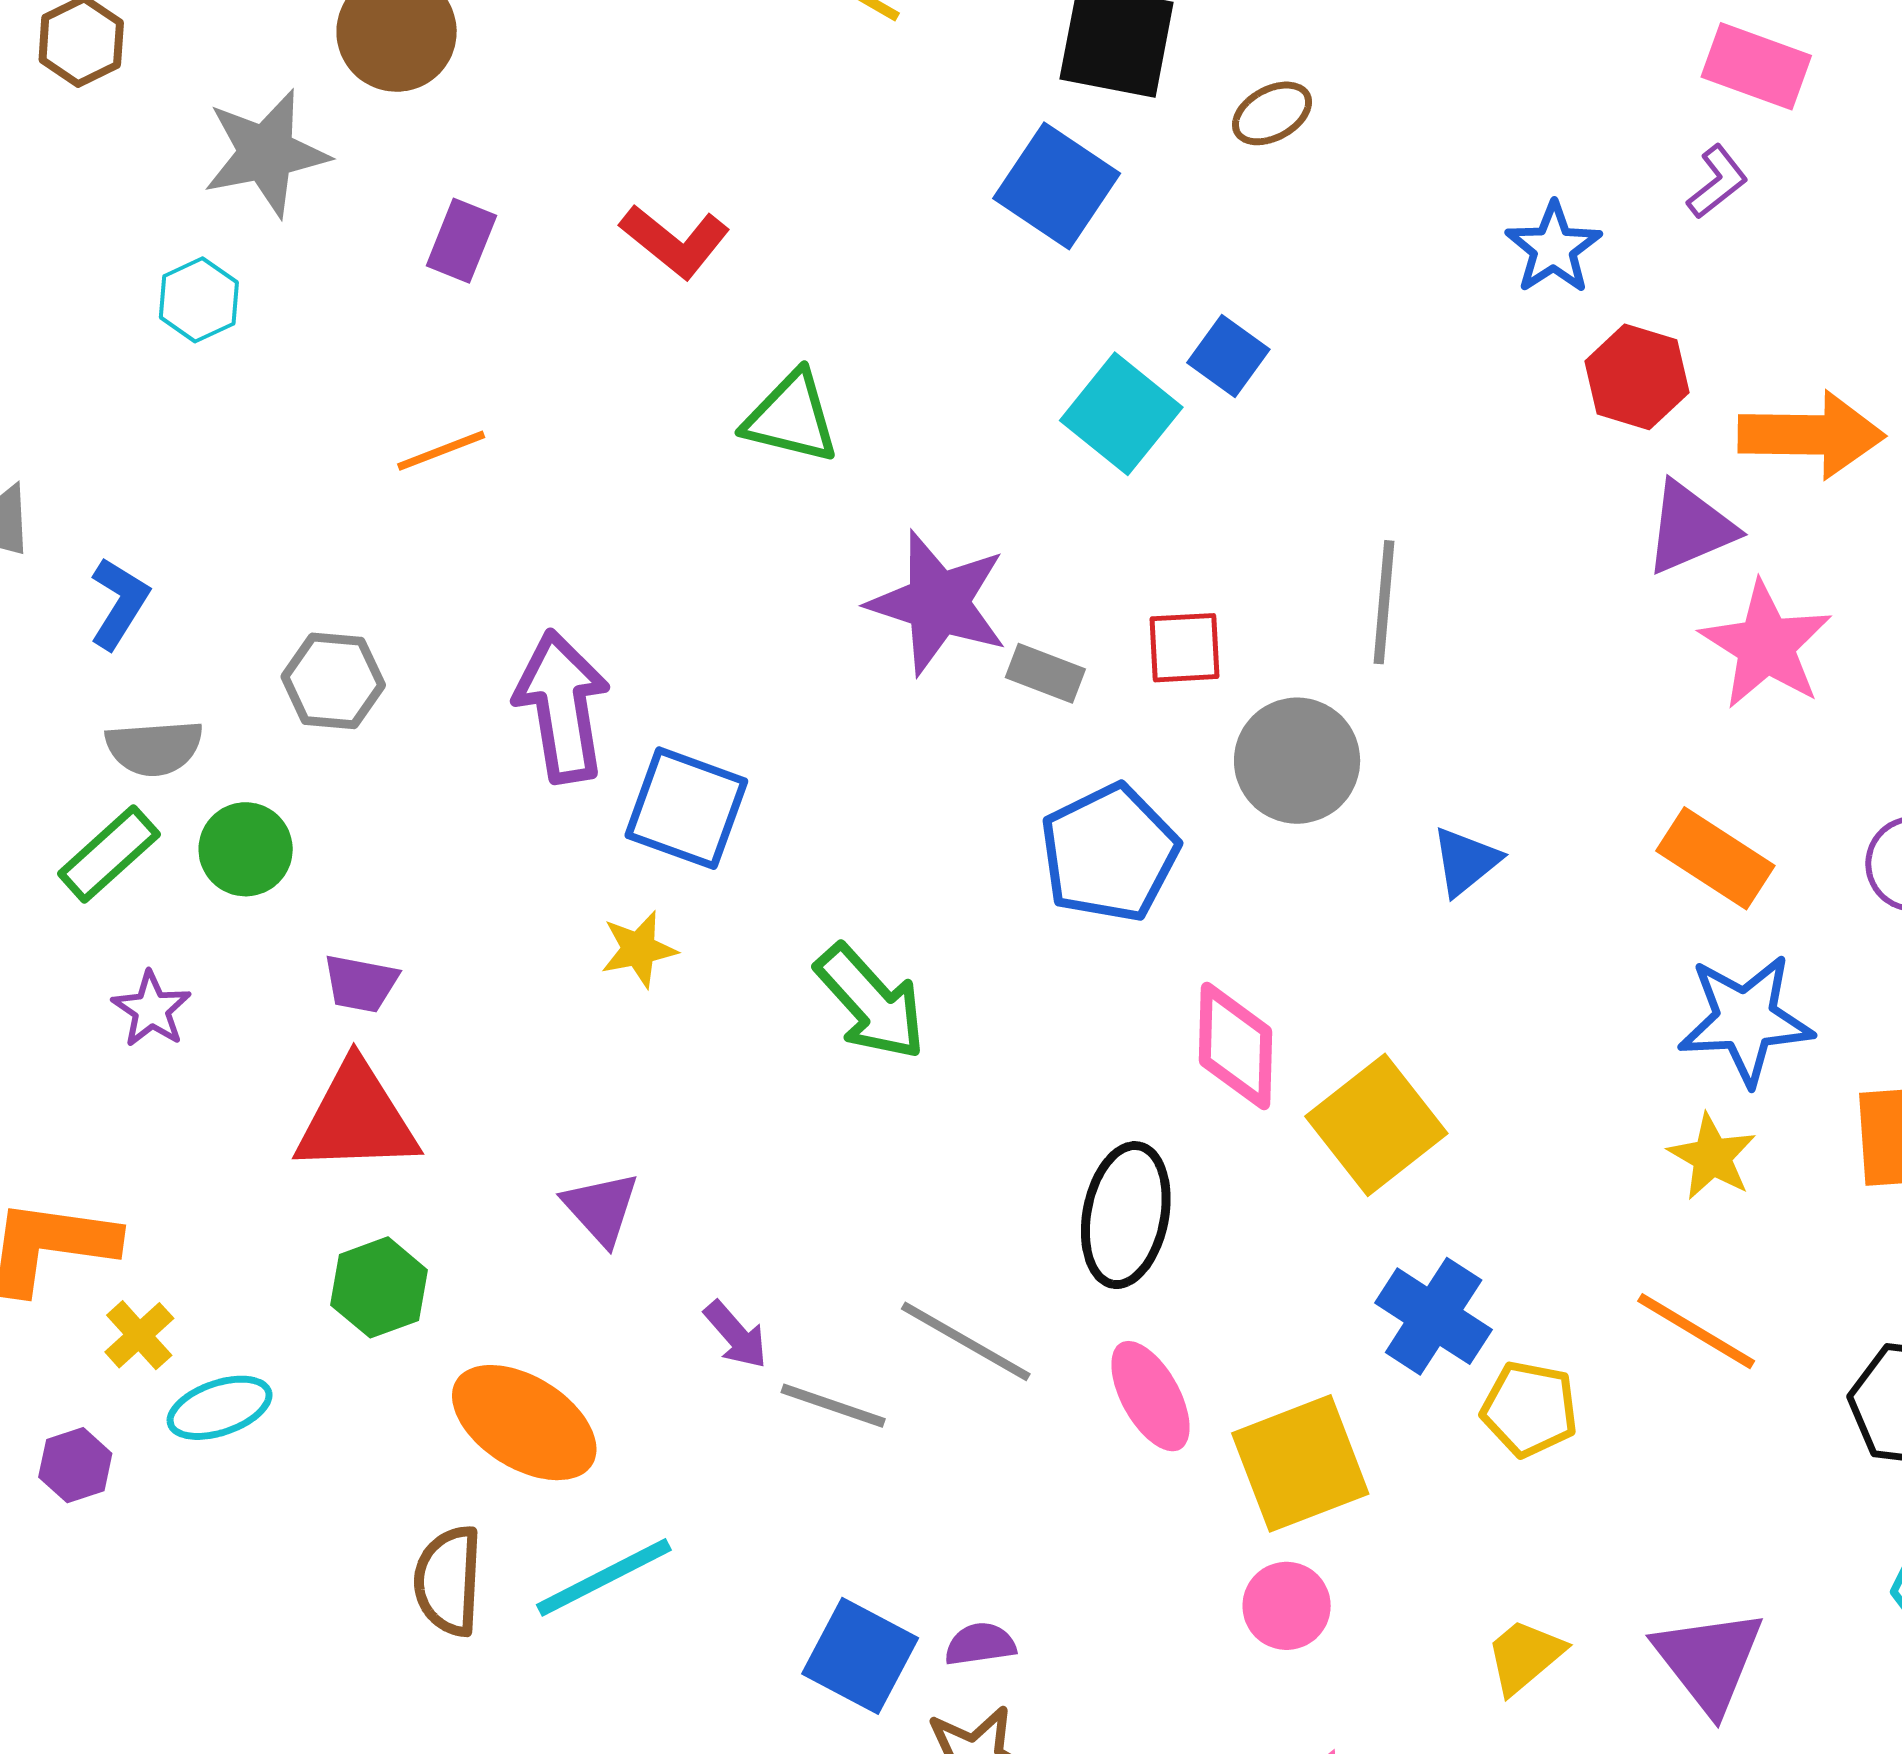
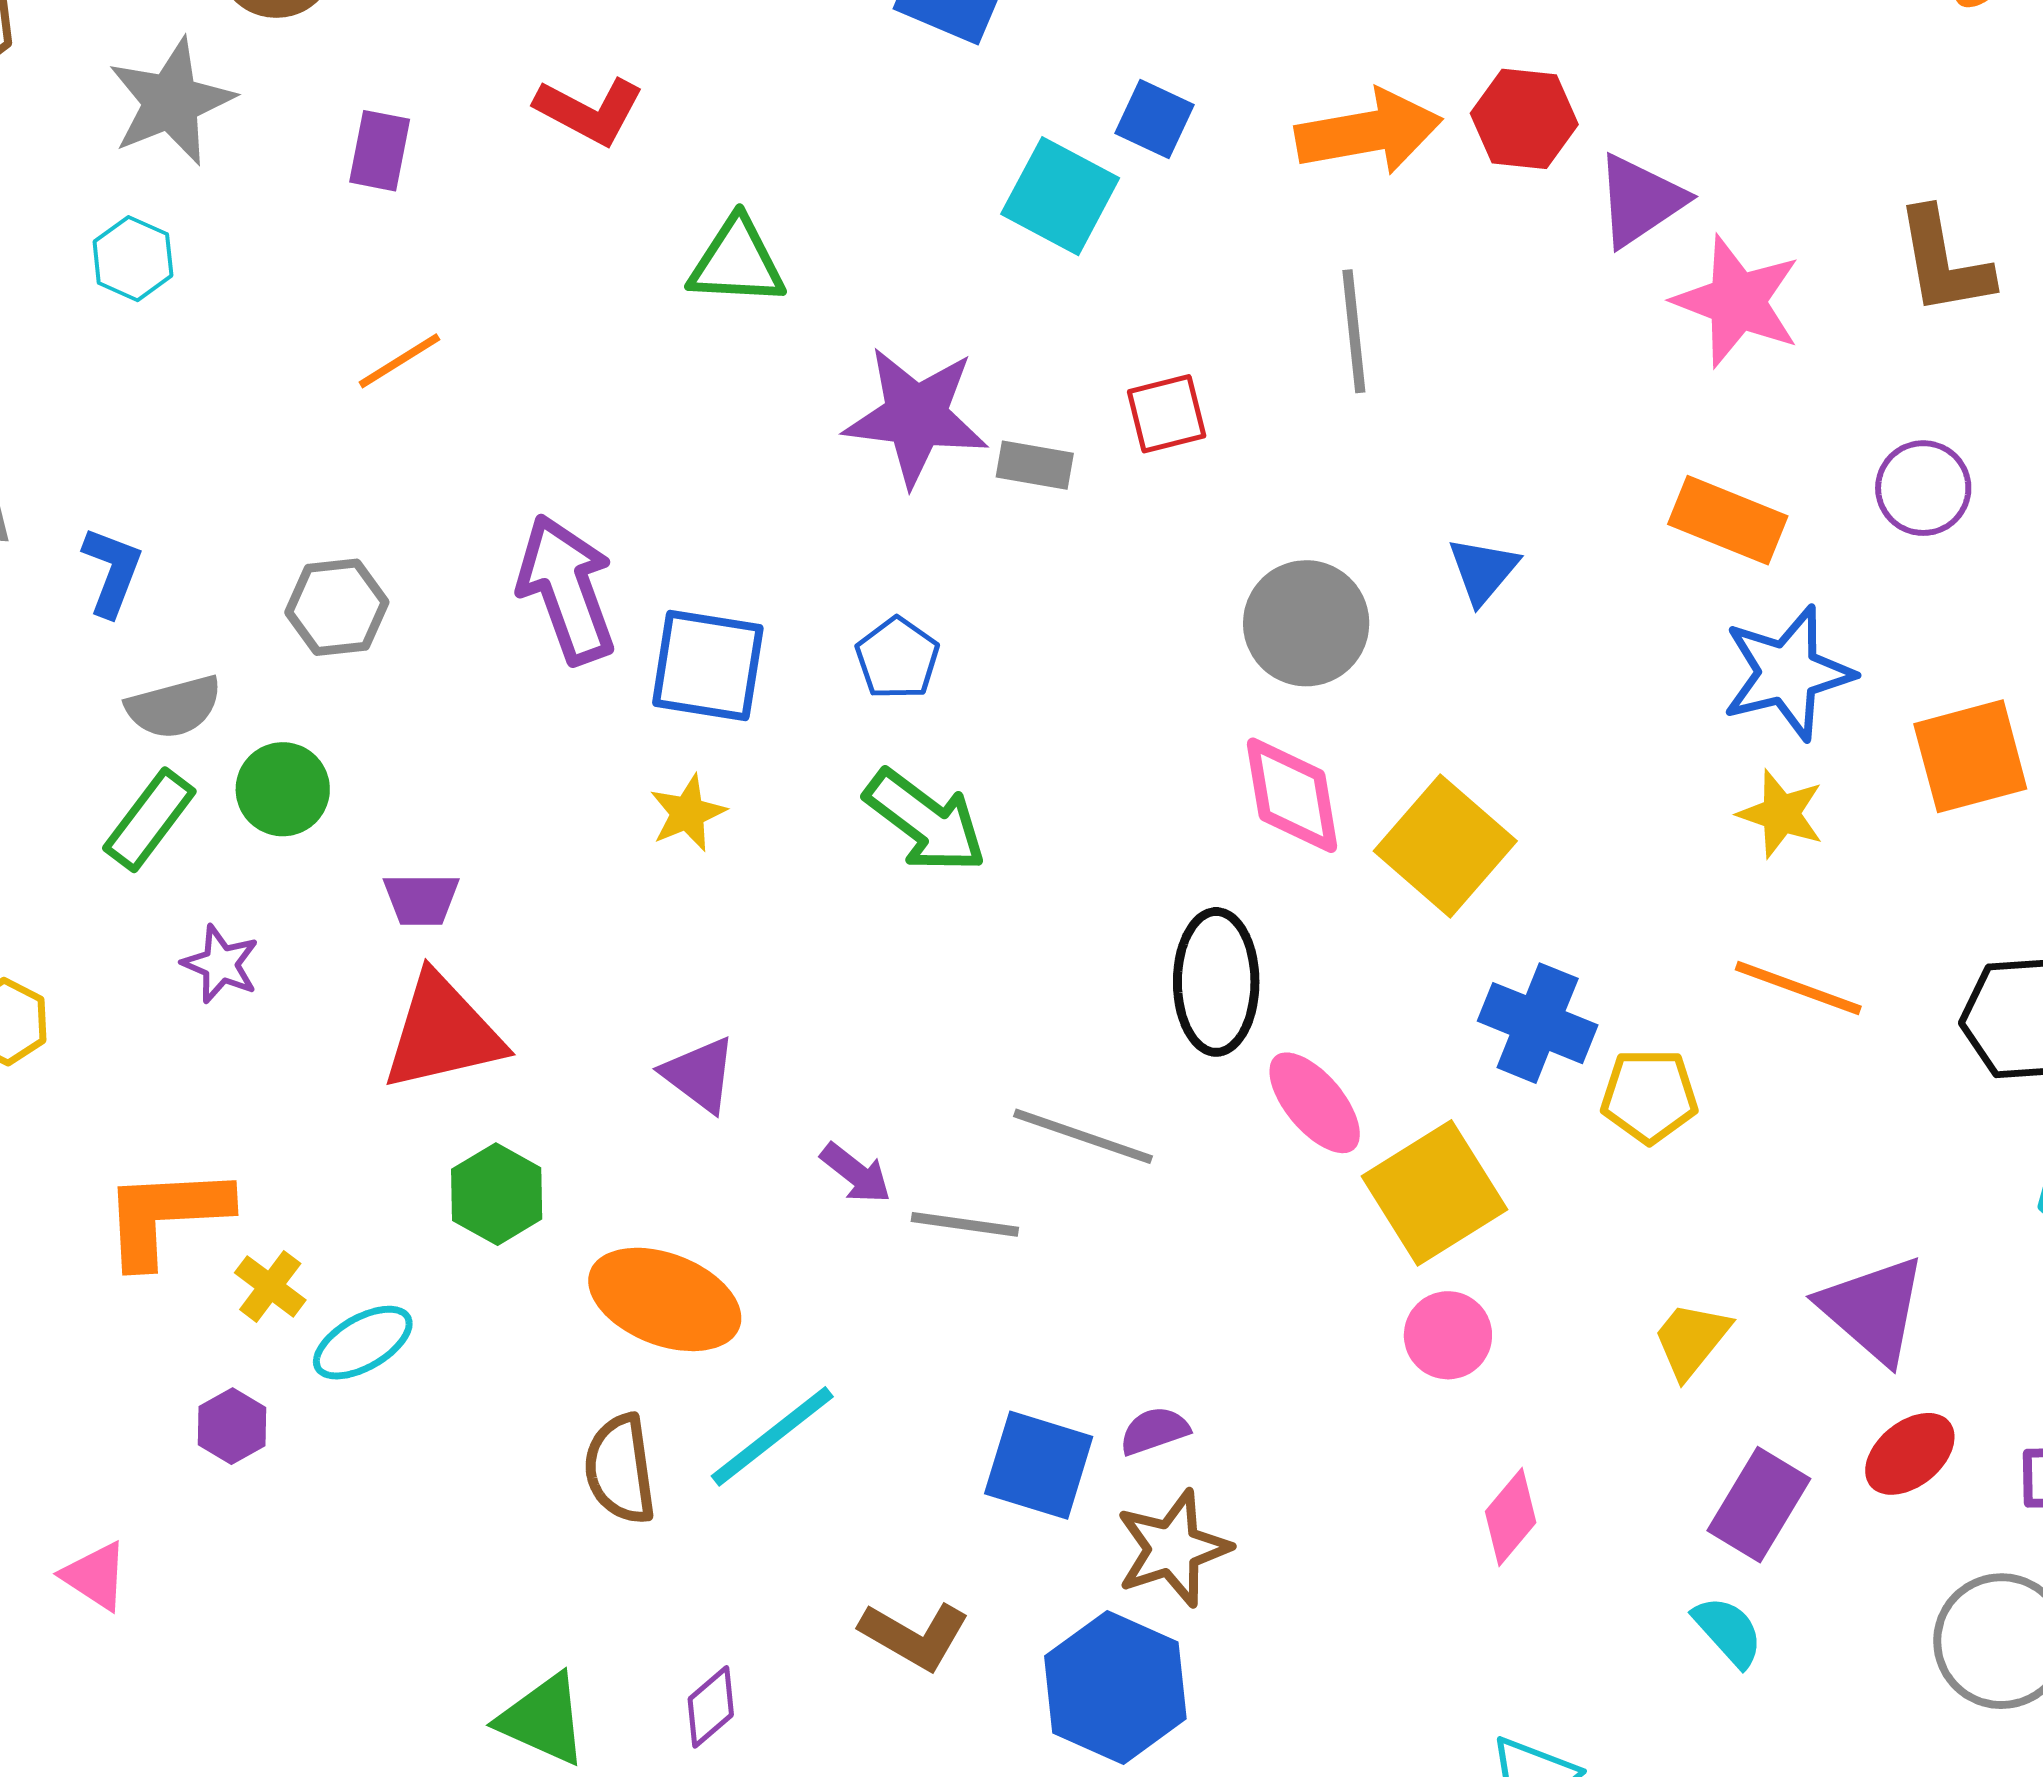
red hexagon: (1637, 377) -> (1524, 119), moved
orange arrow: (1811, 435) -> (1369, 132), moved
gray circle: (1297, 761) -> (1306, 623), moved
blue pentagon: (1109, 853) -> (897, 658), moved, size x0.6
pink ellipse: (1150, 1396) -> (1315, 1103), moved

